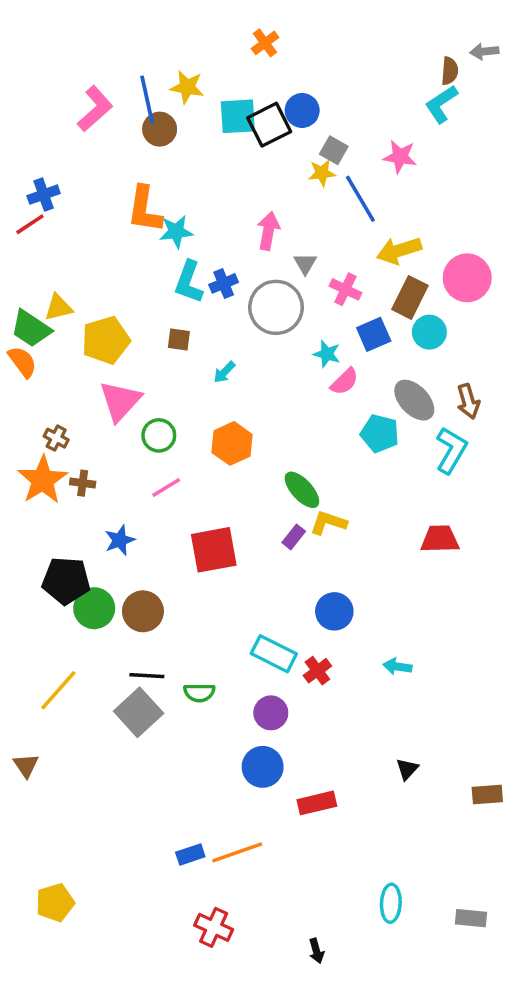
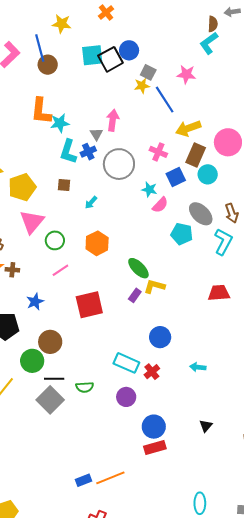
yellow star: (187, 87) -> (62, 24), moved
gray triangle: (305, 264) -> (96, 134), moved
green circle: (94, 608) -> (32, 361), moved
blue circle: (263, 767) -> (154, 427), moved

